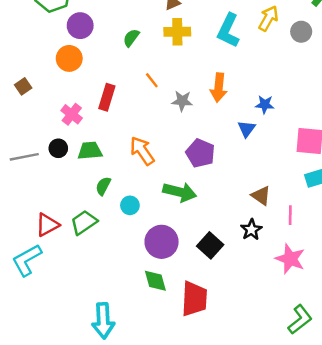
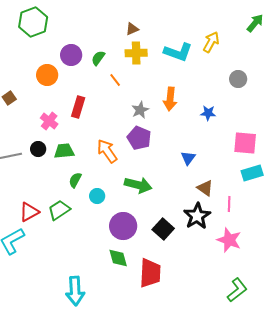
purple circle: (80, 26) -> (71, 55), moved
cyan L-shape: (228, 30) -> (178, 52), turned -96
gray circle: (301, 32) -> (238, 79), moved
orange line: (152, 80) -> (115, 80), moved
gray star: (182, 101) -> (140, 110), turned -30
blue triangle: (247, 129) -> (188, 158), moved
purple pentagon: (200, 153) -> (139, 138), moved
black star: (251, 230) -> (197, 216), size x1.5

